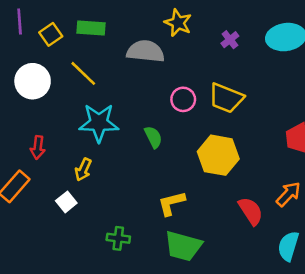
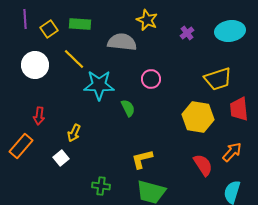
yellow trapezoid: (226, 98) -> (218, 79), moved, turned -40
cyan star: (99, 123) -> (99, 85), moved
yellow hexagon: (218, 155) -> (198, 117), moved

